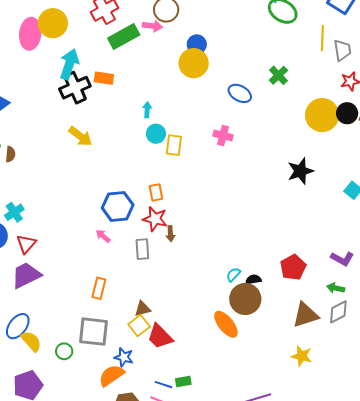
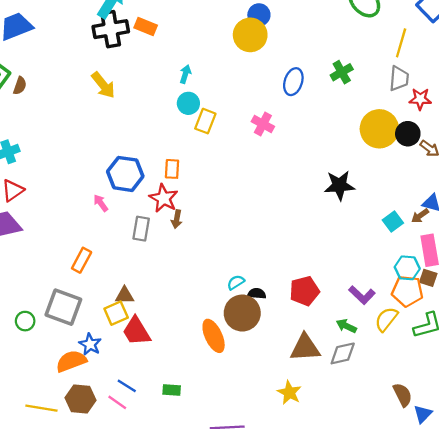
gray trapezoid: (342, 50) -> (399, 79), moved
blue ellipse: (240, 93) -> (293, 82), turned 65
green rectangle: (183, 381) -> (172, 390), moved

